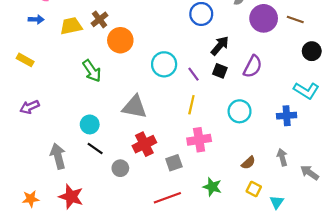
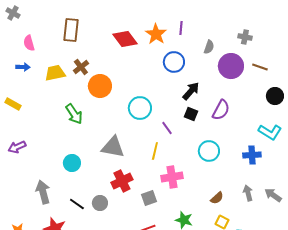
purple line: (194, 74) -> (167, 128), moved
yellow line: (191, 105) -> (155, 151), moved
black line: (95, 149) -> (77, 204), moved
gray arrow: (310, 173) -> (273, 195), moved

